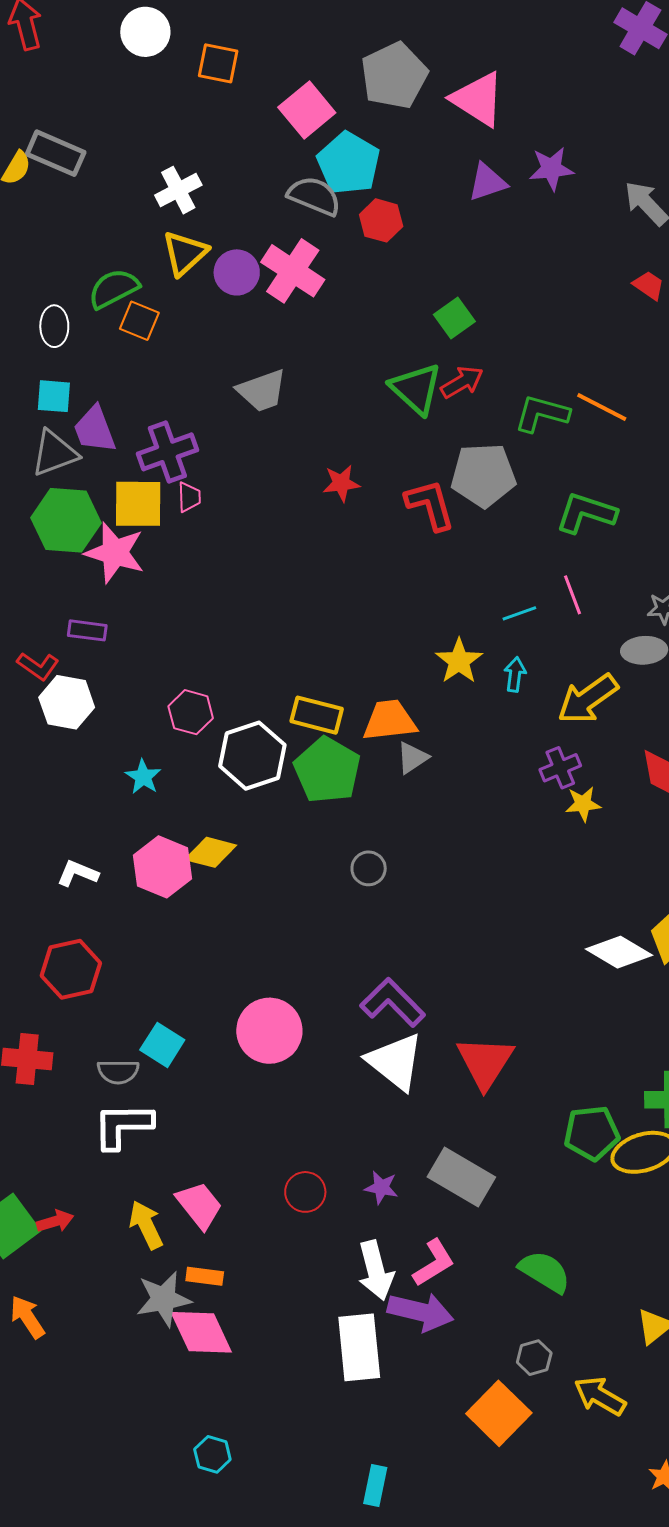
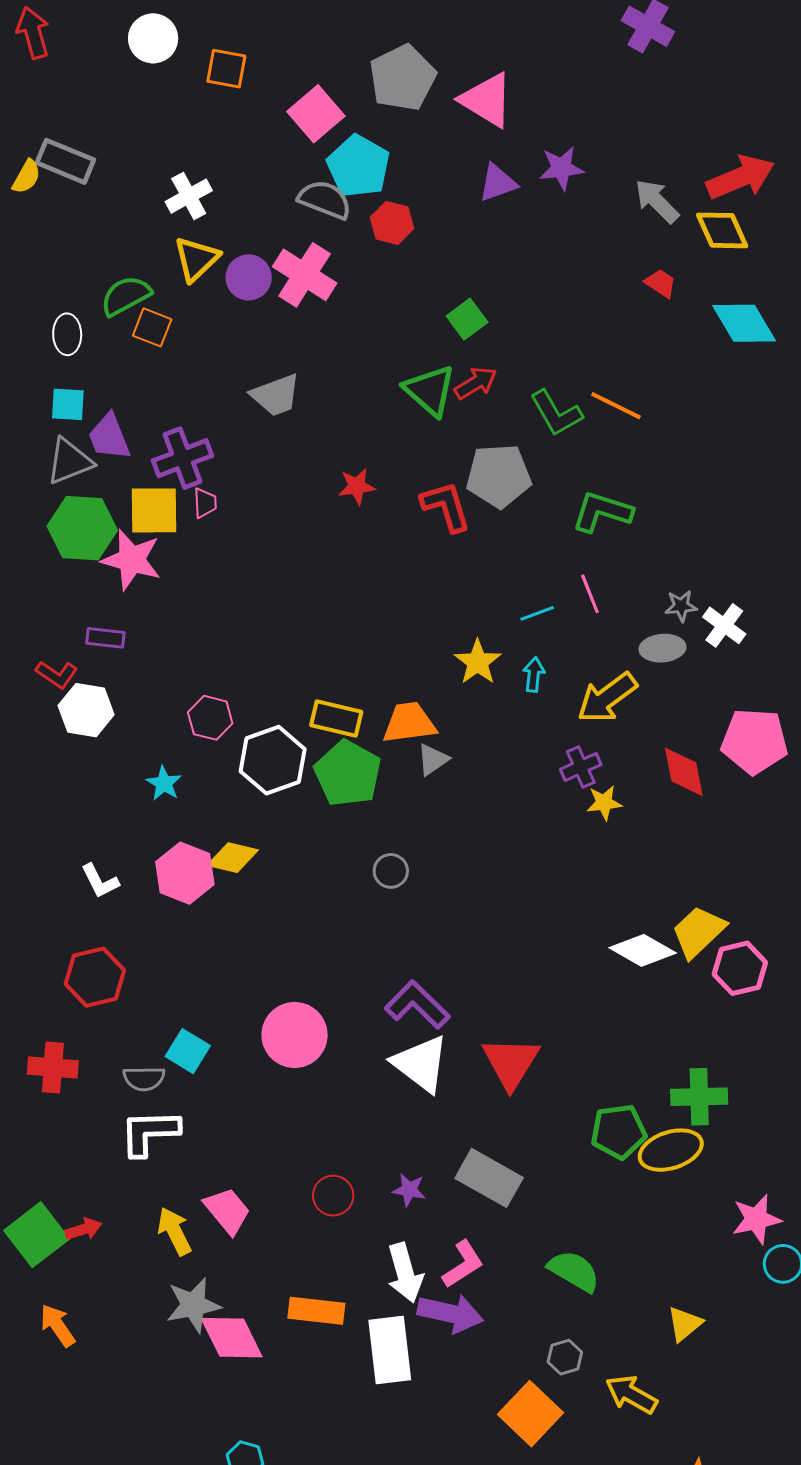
green L-shape: (542, 414) -> (556, 413), turned -134
white L-shape: (78, 873) -> (100, 881), turned -138
orange rectangle: (205, 1276) -> (316, 1311), moved, size x1.5

